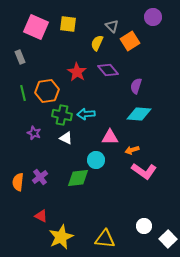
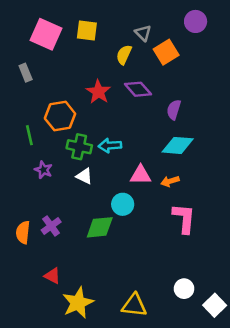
green line: (23, 93) -> (29, 135), moved
orange arrow: (132, 150) -> (170, 181), moved
pink L-shape: (144, 171) -> (184, 218), turned -120

